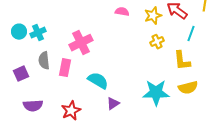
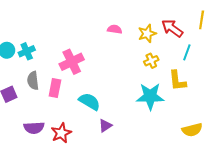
yellow semicircle: (188, 88) -> (192, 130), moved
cyan star: (156, 93) -> (150, 96), moved
purple semicircle: (33, 106) -> (34, 128), moved

